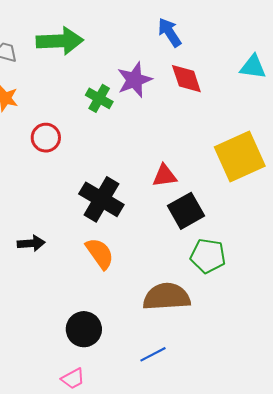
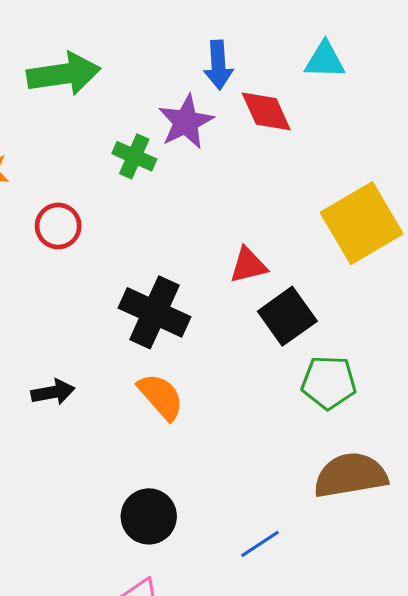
blue arrow: (170, 32) -> (218, 65), moved, turned -144
cyan triangle: (253, 67) -> (325, 60), moved
brown semicircle: (167, 297) -> (351, 475), moved

